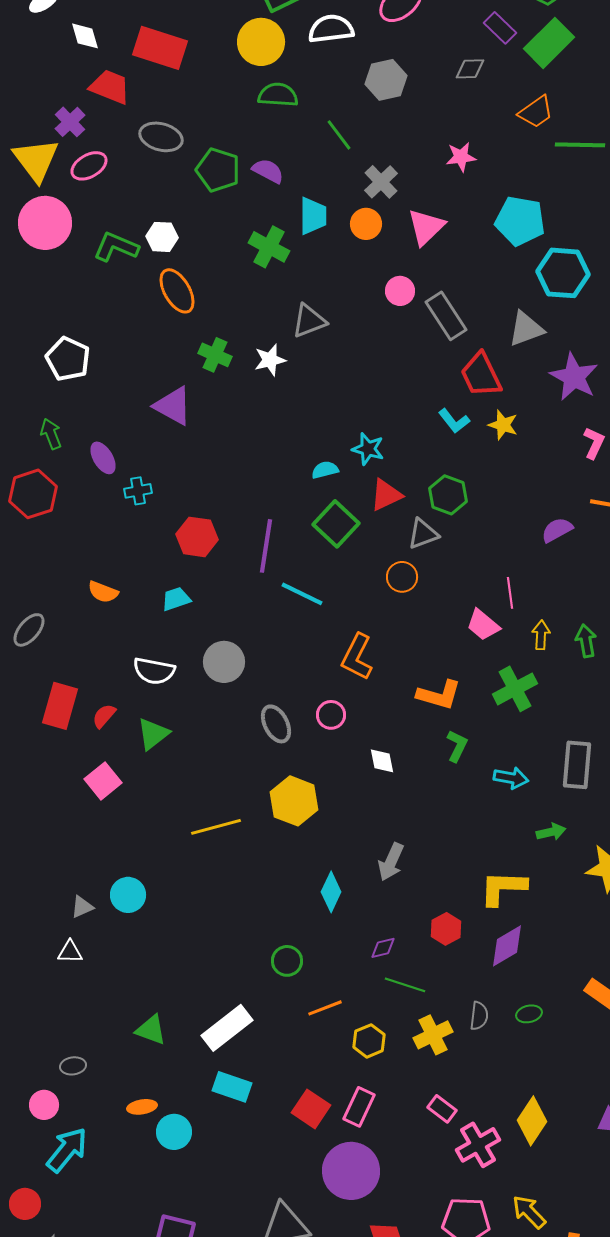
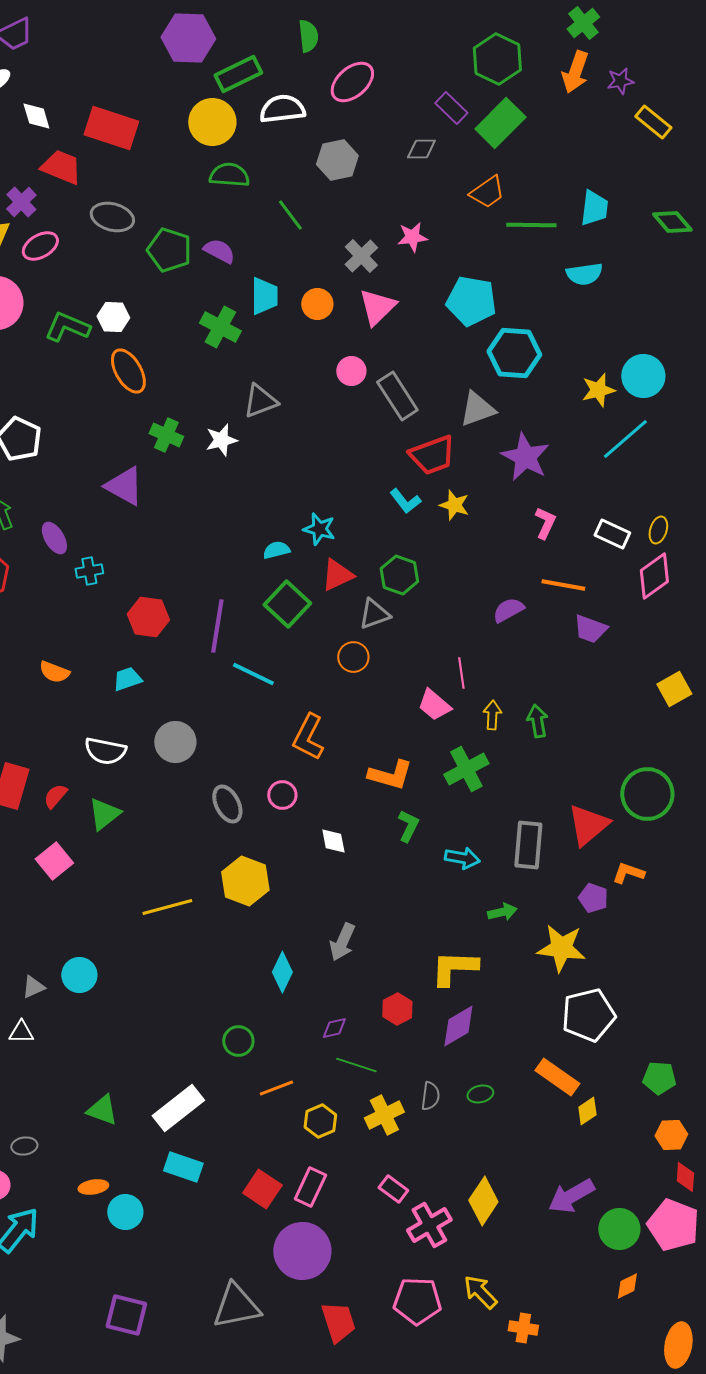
gray cross: (381, 182) -> (361, 256), moved
red trapezoid: (481, 375) -> (432, 455), turned -84

